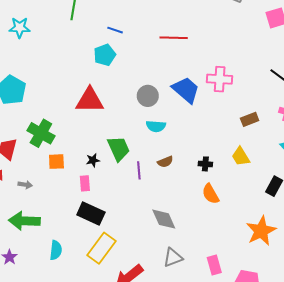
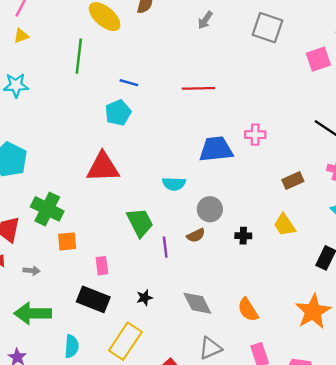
pink cross: (220, 79) -> (255, 135), size x0.7
blue trapezoid: (186, 90) -> (216, 149), turned -44
gray circle: (148, 96) -> (210, 209), moved
cyan semicircle: (156, 126) -> (174, 184), moved
black star: (93, 160) -> (144, 298), moved
orange semicircle: (210, 194) -> (248, 310), moved
black rectangle: (91, 213) -> (93, 299), moved

